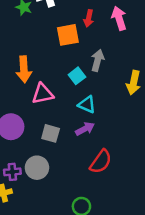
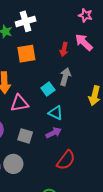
red arrow: (89, 18) -> (64, 49), moved
pink arrow: (119, 18) -> (84, 42), turned -30
orange square: (68, 35) -> (26, 54), moved

